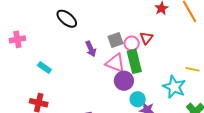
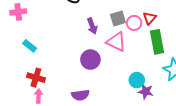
green rectangle: (134, 61) -> (157, 42), moved
cyan rectangle: (44, 67) -> (30, 46), moved
purple circle: (124, 81) -> (90, 60), moved

